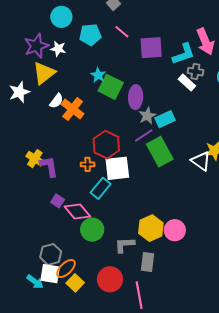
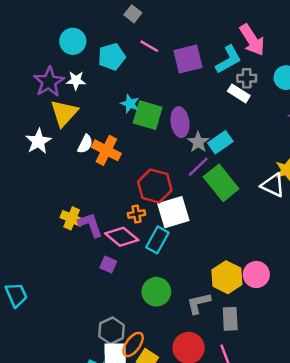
pink diamond: (77, 212) -> (122, 237), moved

